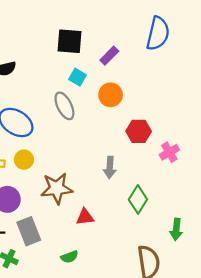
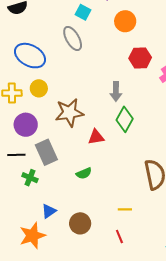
orange circle: (111, 95) -> (125, 21), moved
green diamond: (138, 199) -> (125, 119), moved

